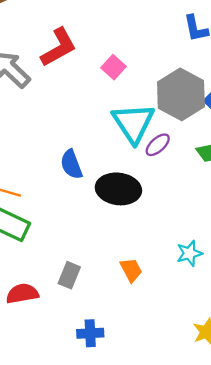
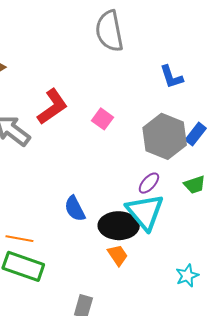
cyan triangle: (133, 123) -> (145, 212), moved
orange trapezoid: (131, 270) -> (118, 255), moved

